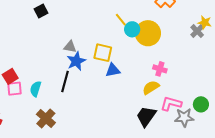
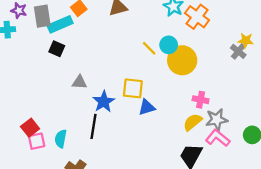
black square: (41, 11) -> (57, 49), turned -32
cyan circle: (132, 29) -> (169, 45), moved
gray triangle: (70, 47) -> (79, 82), moved
pink L-shape: (171, 104) -> (218, 138), turned 30
gray star: (184, 117) -> (217, 120), moved

